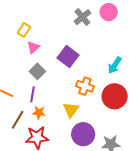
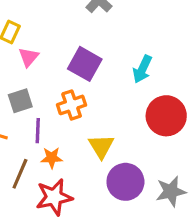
cyan arrow: (115, 65) -> (142, 69), moved
gray square: (37, 71) -> (20, 101), moved, turned 35
orange cross: (85, 86) -> (72, 105), moved, turned -30

